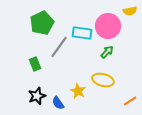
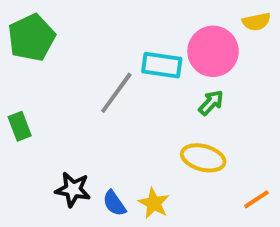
green pentagon: (42, 23) -> (31, 38), moved
green rectangle: (35, 64) -> (20, 126), moved
yellow star: (78, 91) -> (154, 203), moved
black star: (37, 96) -> (73, 189), turned 30

